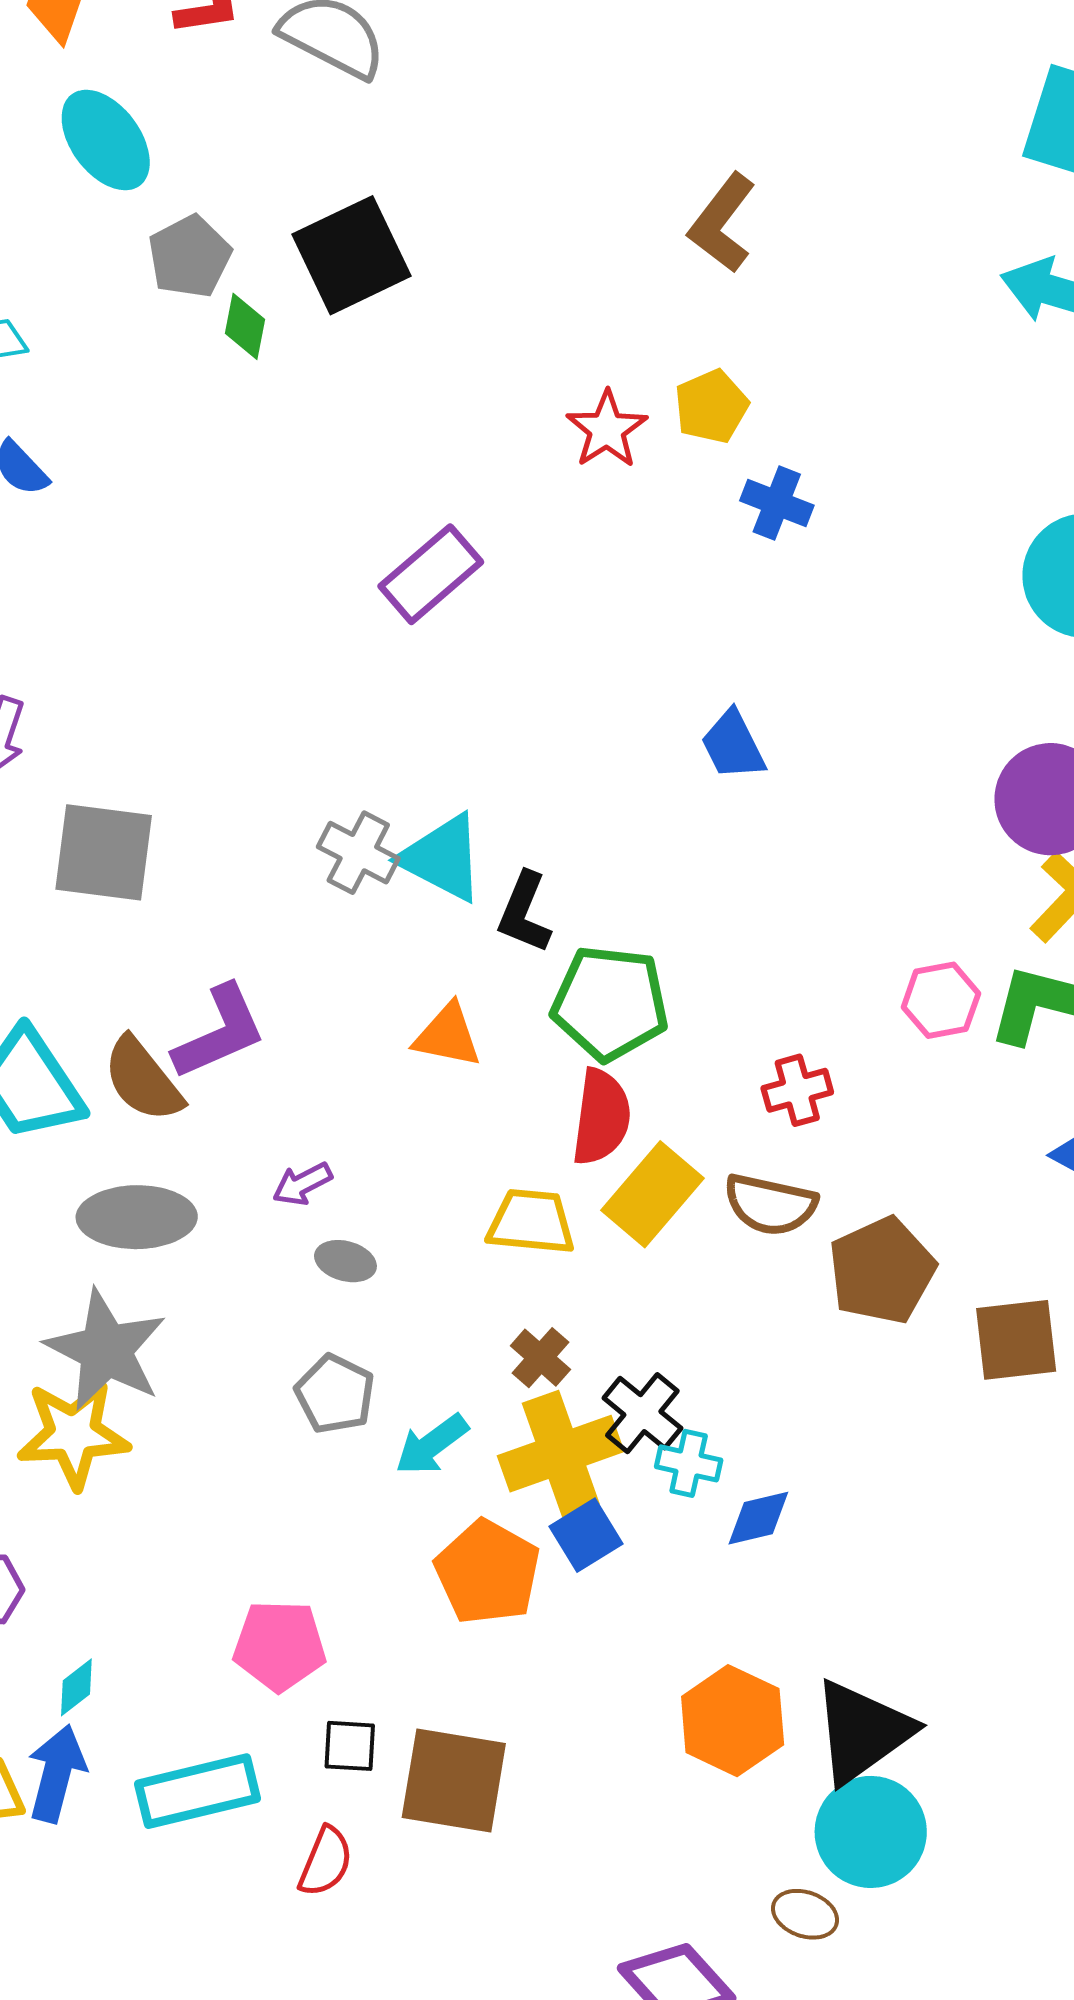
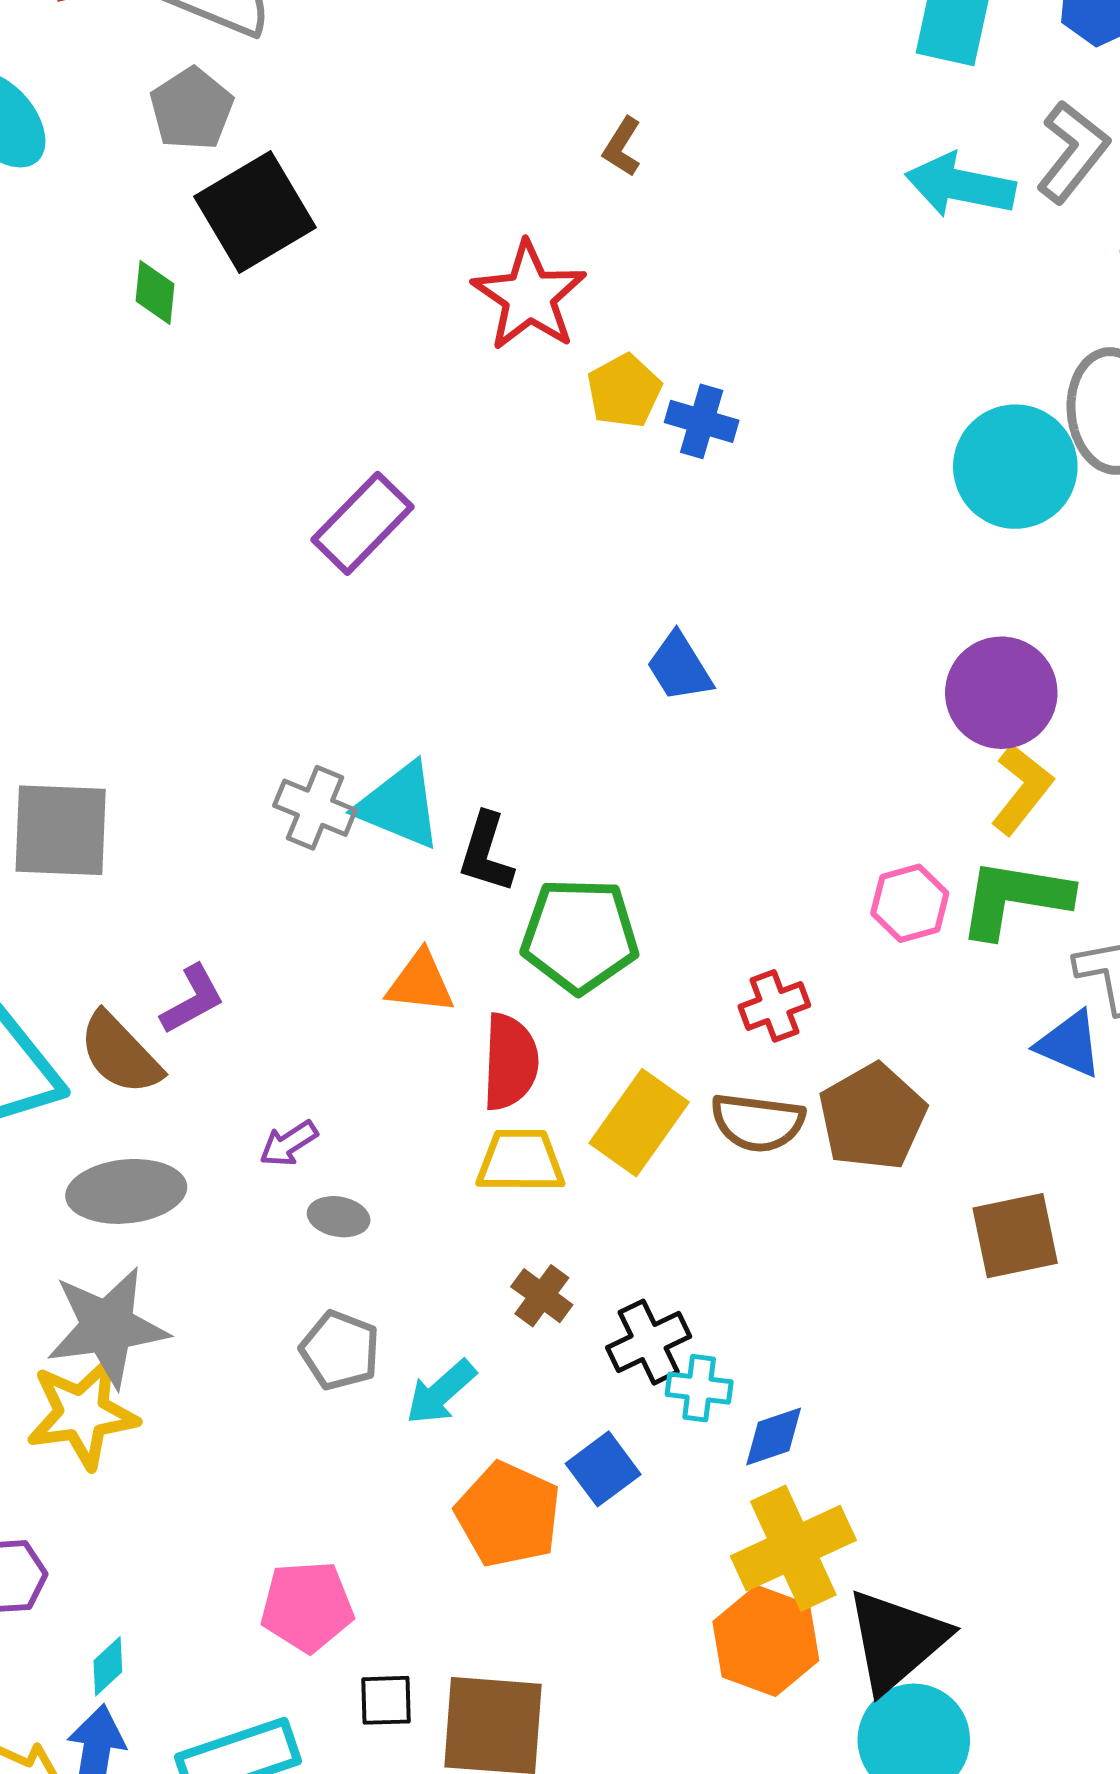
brown L-shape: (722, 223) -> (622, 147), size x0.6
gray pentagon: (190, 257) -> (192, 109), moved
yellow pentagon: (711, 406) -> (624, 391), moved
red star: (607, 429) -> (529, 296), moved, size x1.4
purple L-shape: (220, 1032) -> (192, 999), size x0.7
red semicircle: (601, 1117) -> (510, 1062), moved
brown pentagon: (882, 1271) -> (872, 1117), moved
gray star: (106, 1350) -> (107, 1327), turned -30
black cross: (642, 1413) -> (649, 1342), turned 30
yellow cross: (561, 1454) -> (793, 1548), moved

